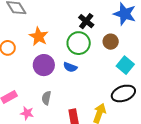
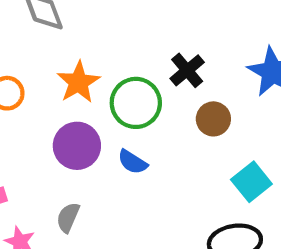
brown circle: (111, 42) -> (213, 119), moved
green circle: (79, 43) -> (136, 103), moved

